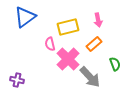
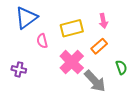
pink semicircle: (50, 44) -> (42, 41), moved
purple cross: (17, 80) -> (19, 69), moved

